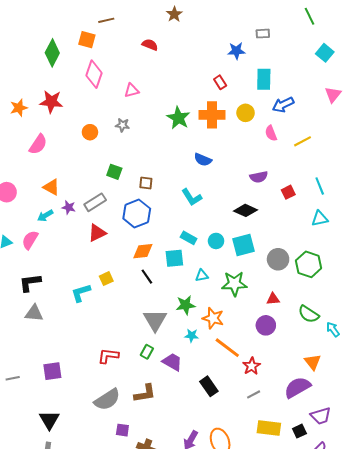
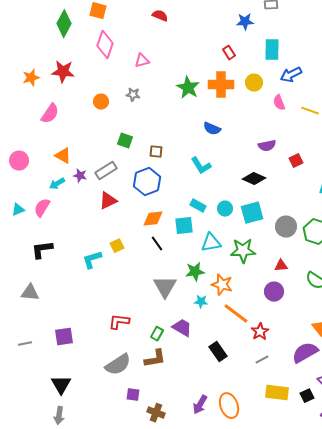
yellow line: (302, 141) -> (310, 111), turned 48
cyan triangle: (202, 276) -> (211, 243), size x1.5
gray triangle: (34, 313) -> (30, 293), moved
green rectangle: (147, 352) -> (157, 334), moved

